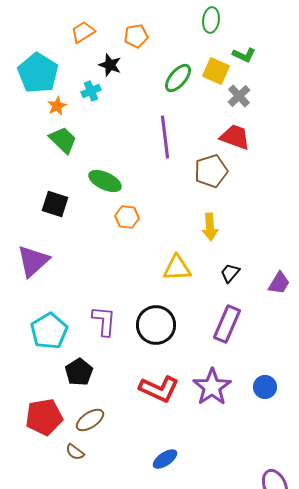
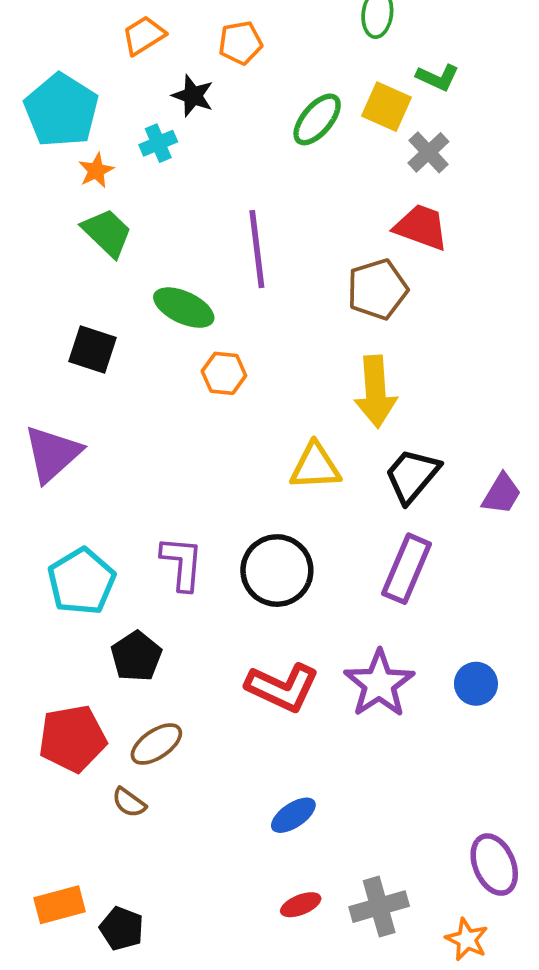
purple line: (165, 137) -> (257, 249), moved
yellow arrow: (210, 227) -> (376, 392), size x1.4
black trapezoid: (230, 273) -> (412, 476), size x1.6

